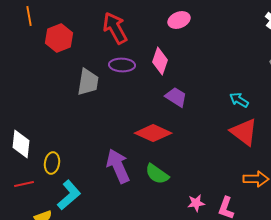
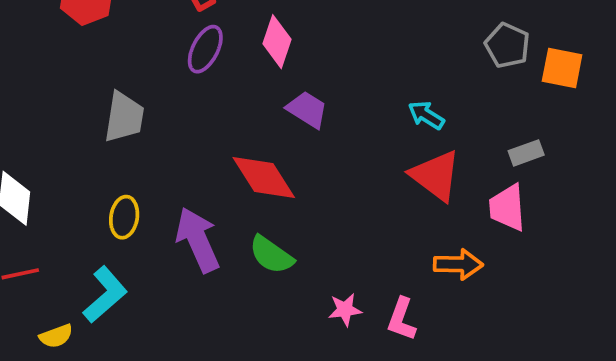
purple ellipse: (122, 65) -> (205, 49), turned -65
gray trapezoid: (88, 82) -> (124, 117), moved
red diamond: (153, 133) -> (264, 177), turned 33
yellow ellipse: (52, 163) -> (124, 217), moved

